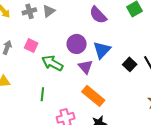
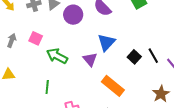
purple circle: (77, 44) -> (73, 15), moved
orange rectangle: (93, 96) -> (113, 86), moved

